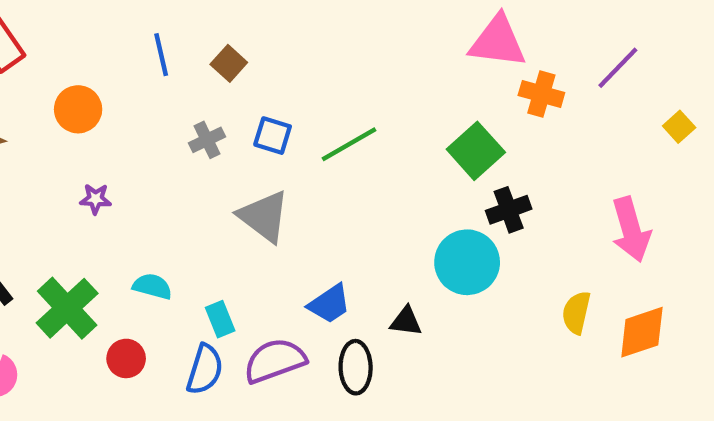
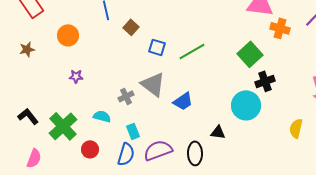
brown square: (229, 63) -> (131, 27), moved
gray cross: (207, 140) -> (126, 96), moved
blue trapezoid: (329, 304) -> (183, 101), moved

